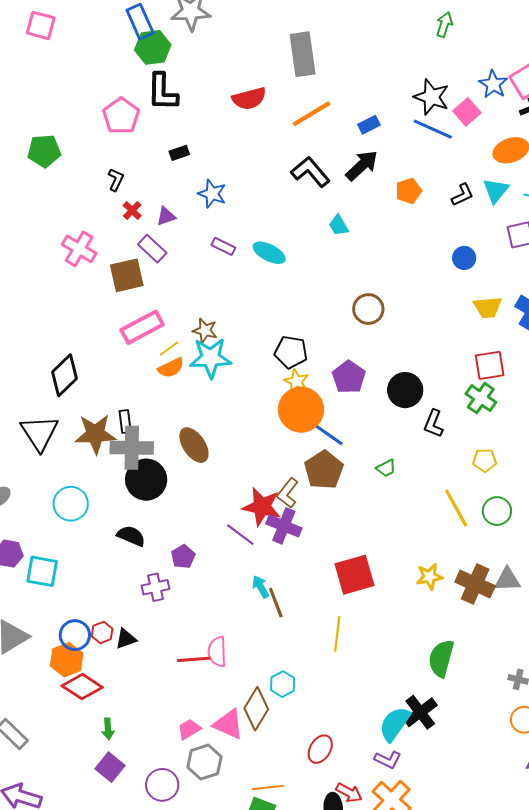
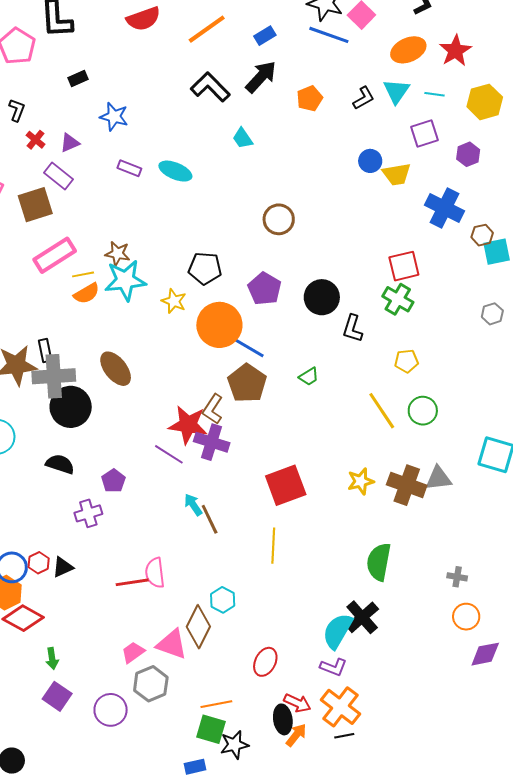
yellow trapezoid: (488, 307) -> (397, 174), moved
yellow line: (169, 349) -> (83, 274), turned 30
yellow star: (296, 381) -> (174, 301), moved

